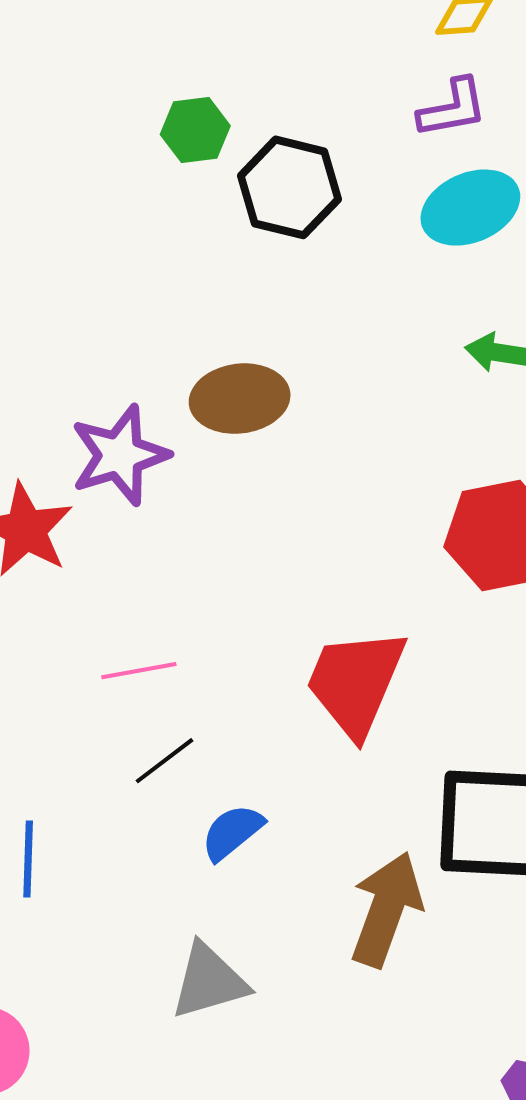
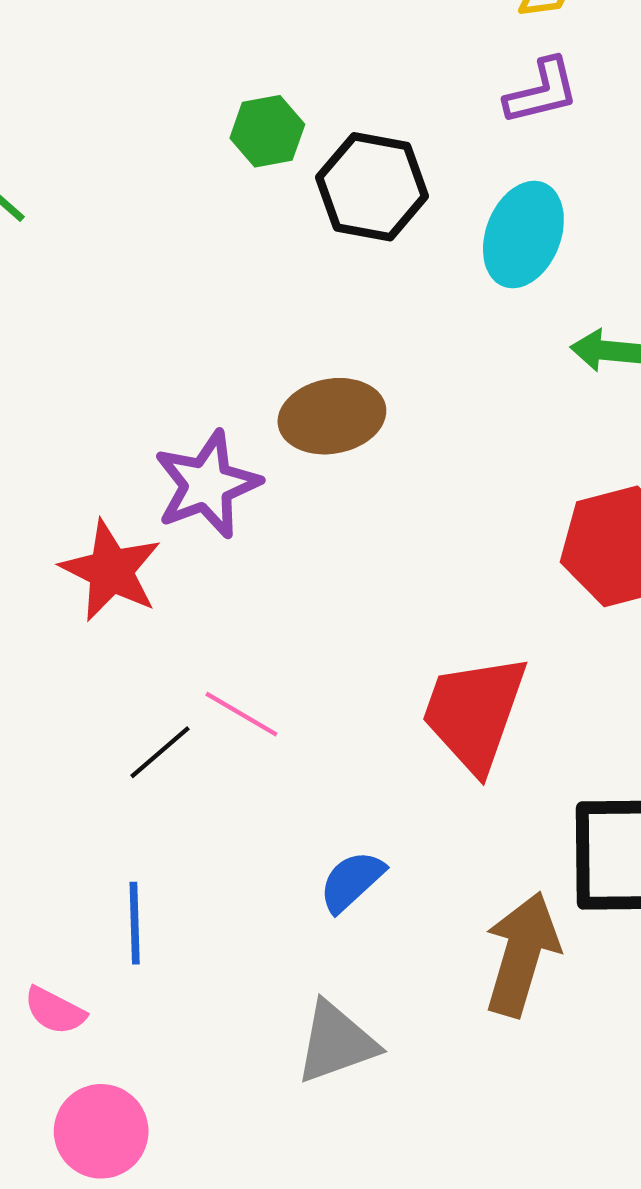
cyan ellipse: (470, 208) -> (523, 235), moved, turned -42
pink line: (139, 671) -> (241, 714), turned 44
black line: (164, 761) -> (160, 752), moved

